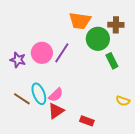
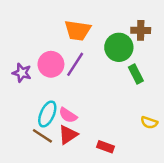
orange trapezoid: (80, 21) -> (78, 30), moved
cyan ellipse: (39, 94) -> (47, 114), turned 45
pink semicircle: (56, 95) -> (68, 115), turned 77
brown line: (22, 99) -> (42, 136), moved

